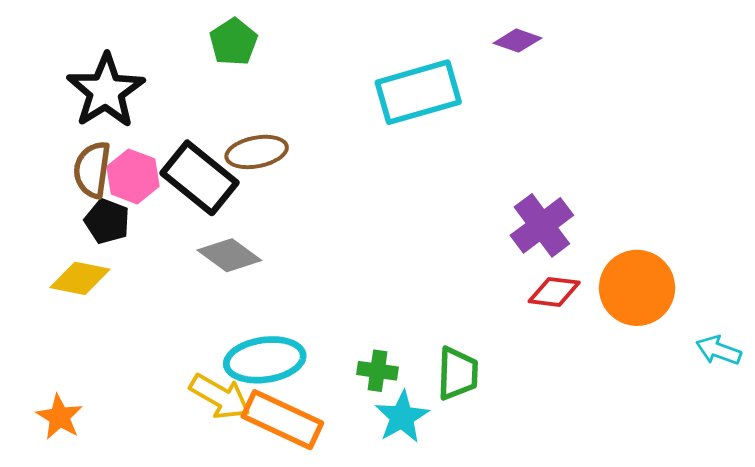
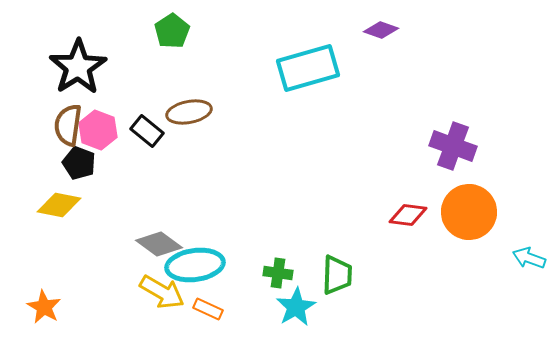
black rectangle: (200, 178) -> (147, 131), size x0.6
purple cross: (542, 225) -> (453, 146), moved, turned -33
gray diamond: (229, 255) -> (159, 244), moved
orange rectangle: (282, 420) -> (208, 309), size x0.5

